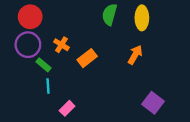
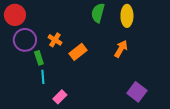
red circle: (30, 17) -> (15, 15), moved
green rectangle: (44, 65) -> (39, 58), turned 32

